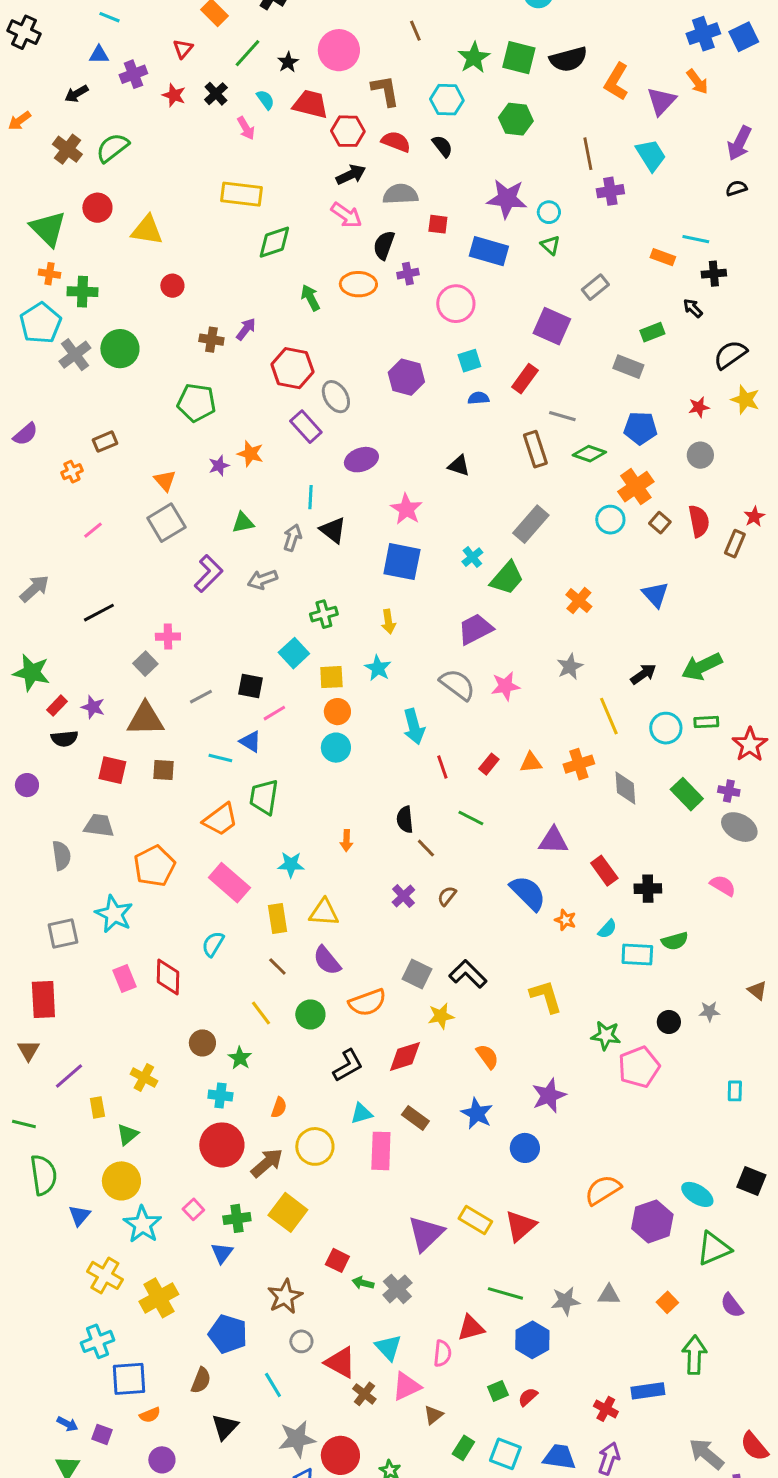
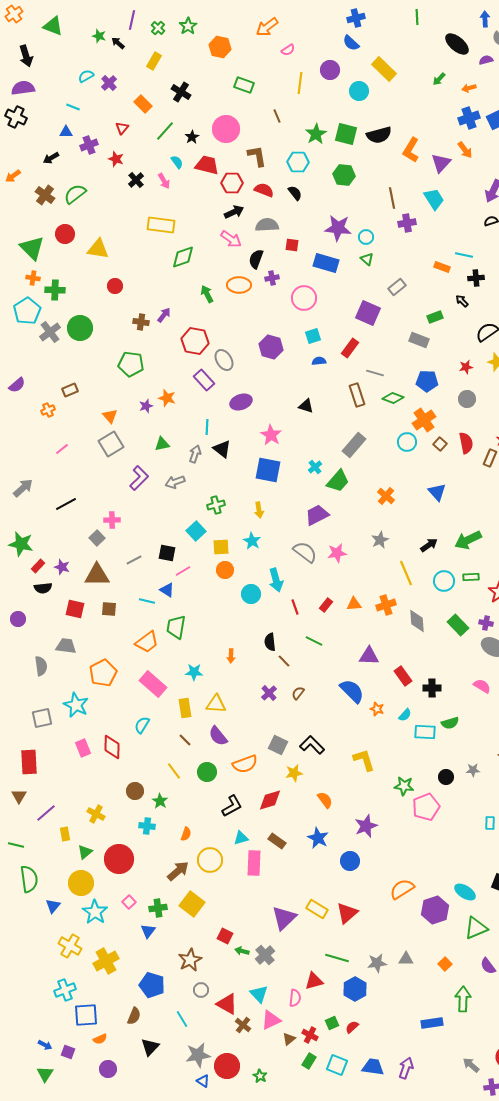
black cross: (216, 94) -> (136, 180), moved
cyan circle: (336, 748) -> (251, 594), moved
red circle: (222, 1145) -> (119, 859), moved
red cross: (606, 1409) -> (310, 1035), moved
gray arrow: (706, 1454) -> (471, 1065), size x0.7

